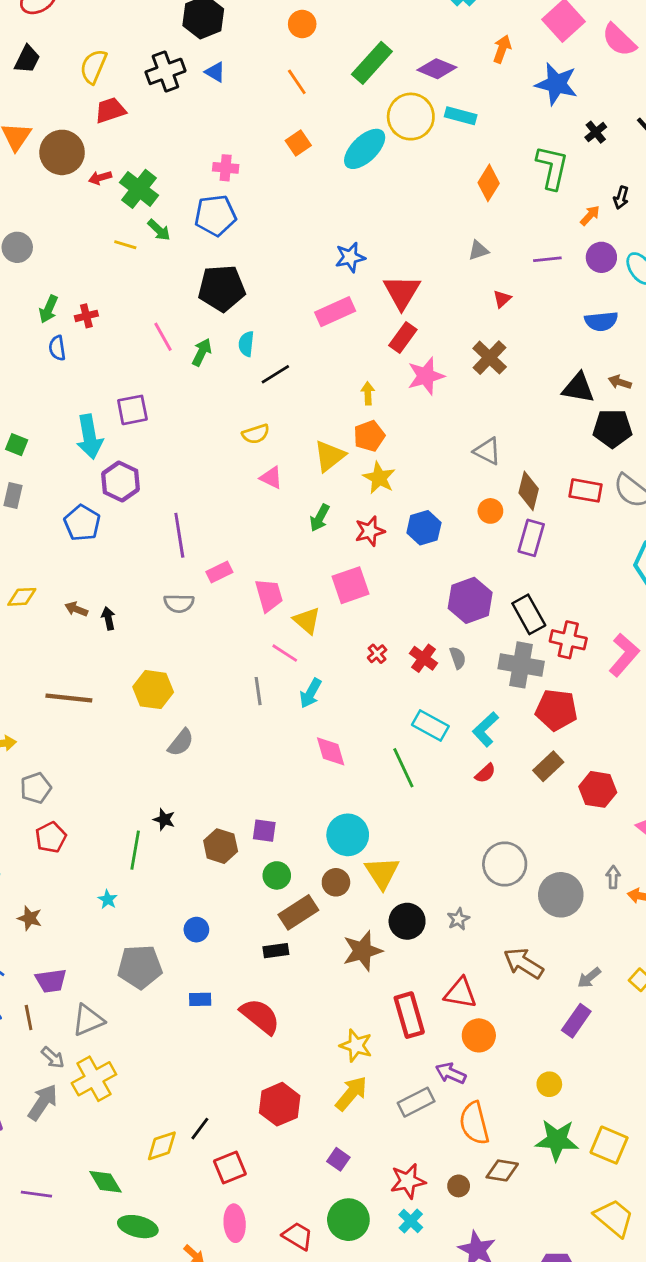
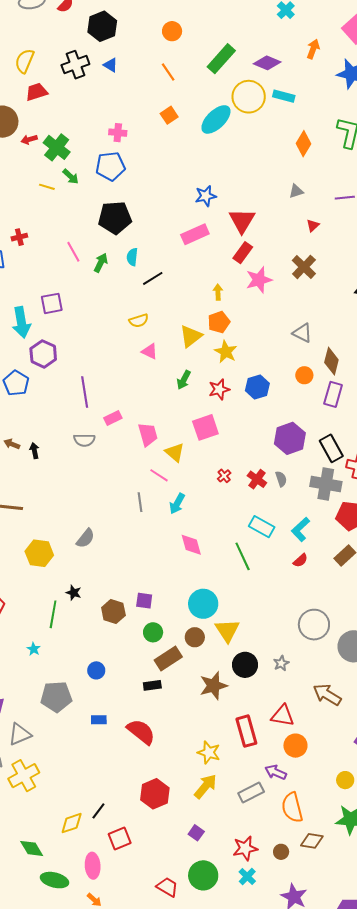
yellow hexagon: (153, 690) -> (39, 553), moved
pink ellipse: (235, 1223) -> (93, 866), moved

